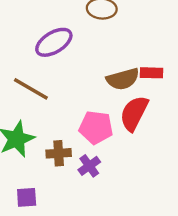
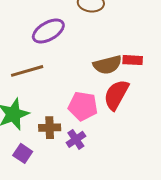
brown line: (31, 89) -> (27, 71), turned -48
purple square: (27, 197) -> (23, 153), moved, turned 36

